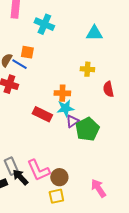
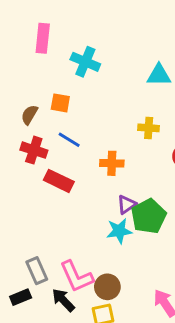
blue line: (19, 64) -> (69, 140), moved
cyan star: (65, 108) -> (119, 231), moved
red rectangle: (42, 114) -> (59, 181), moved
black arrow: (20, 177) -> (63, 300), moved

